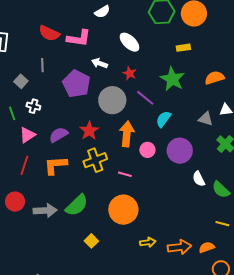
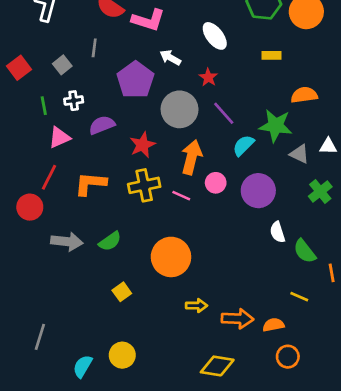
yellow rectangle: (183, 48) -> (271, 55), moved
orange semicircle: (215, 78) -> (304, 95), moved
green star: (172, 79) -> (276, 126), moved, turned -30
white cross: (33, 106) -> (74, 101), turned -32
purple semicircle: (58, 135) -> (102, 125), moved
pink line: (125, 174) -> (181, 196), moved
red circle: (15, 202) -> (30, 207), moved
green semicircle: (77, 205) -> (110, 241), size x0.7

